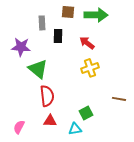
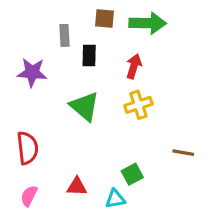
red arrow: (87, 43) -> (134, 66), turned 70
green triangle: (38, 69) -> (85, 106), moved
red semicircle: (47, 96) -> (27, 148), moved

